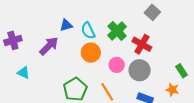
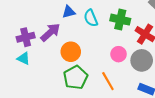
green cross: (117, 31) -> (120, 20), turned -36
purple cross: (13, 40) -> (26, 37), moved
orange circle: (91, 53) -> (71, 52), moved

